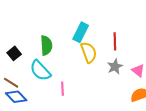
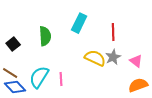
yellow semicircle: (89, 52) -> (95, 58), moved, turned -45
cyan semicircle: (40, 71) -> (39, 77), moved, turned 75

